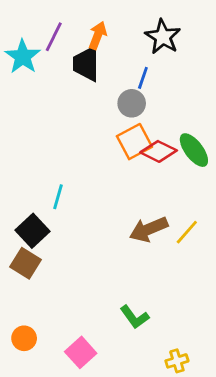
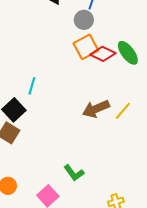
green L-shape: (134, 317) -> (74, 173), moved

